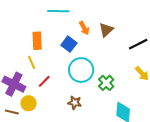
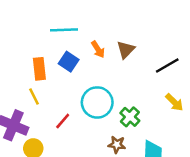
blue square: (69, 44) -> (69, 62), moved
red line: (44, 81) -> (63, 121), moved
brown star: (75, 103) -> (117, 145), moved

